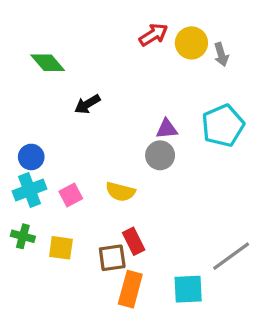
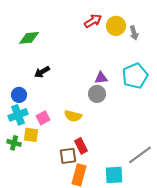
green diamond: (48, 63) -> (29, 38), turned -55
black arrow: (87, 104) -> (42, 72), moved
yellow square: (61, 248) -> (31, 135), moved

